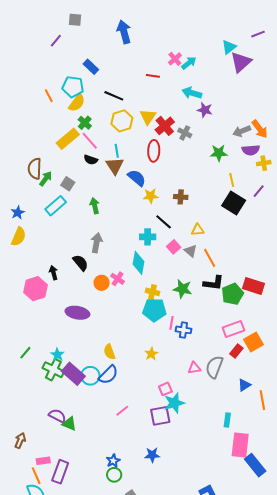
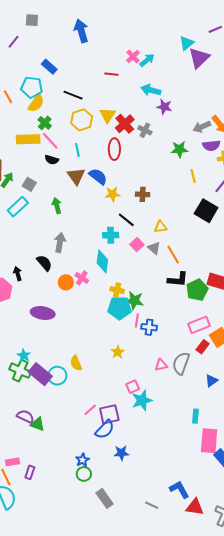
yellow rectangle: (68, 139) -> (28, 139), turned 40
brown triangle: (115, 166) -> (76, 176), moved
black square: (234, 203) -> (206, 211), moved
green star: (182, 289) -> (134, 301), moved
yellow semicircle: (109, 352) -> (76, 363), moved
blue semicircle: (108, 375) -> (105, 429), moved
purple square: (160, 416) -> (109, 414), moved
purple rectangle: (60, 472) -> (30, 472), size x0.6

